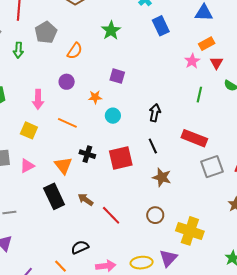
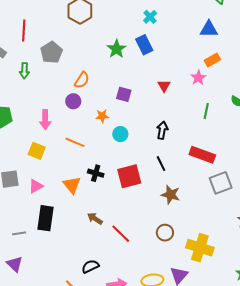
blue rectangle: (161, 26) -> (144, 45), moved
orange semicircle: (75, 51) -> (82, 80), moved
red triangle: (216, 63) -> (164, 86), moved
black rectangle: (54, 196) -> (46, 218), moved, turned 35

